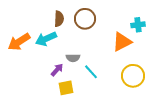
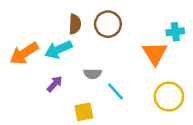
orange triangle: (122, 42) -> (155, 53), turned -35
purple arrow: (57, 70) -> (55, 84), moved

